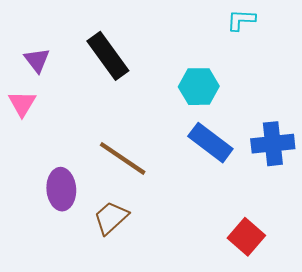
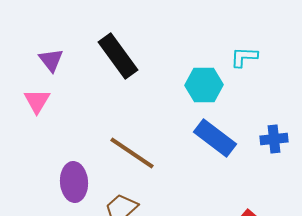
cyan L-shape: (241, 20) -> (244, 57), moved
blue cross: (273, 144) -> (274, 139), size x0.7

